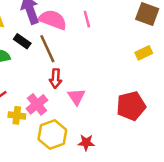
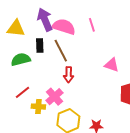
black rectangle: (22, 41) -> (40, 46), turned 56
pink triangle: (77, 97) -> (112, 65), moved, turned -35

